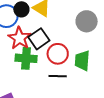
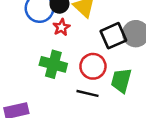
red star: (19, 38) -> (61, 27), moved, size x0.6
black square: (39, 39) -> (113, 36), moved

